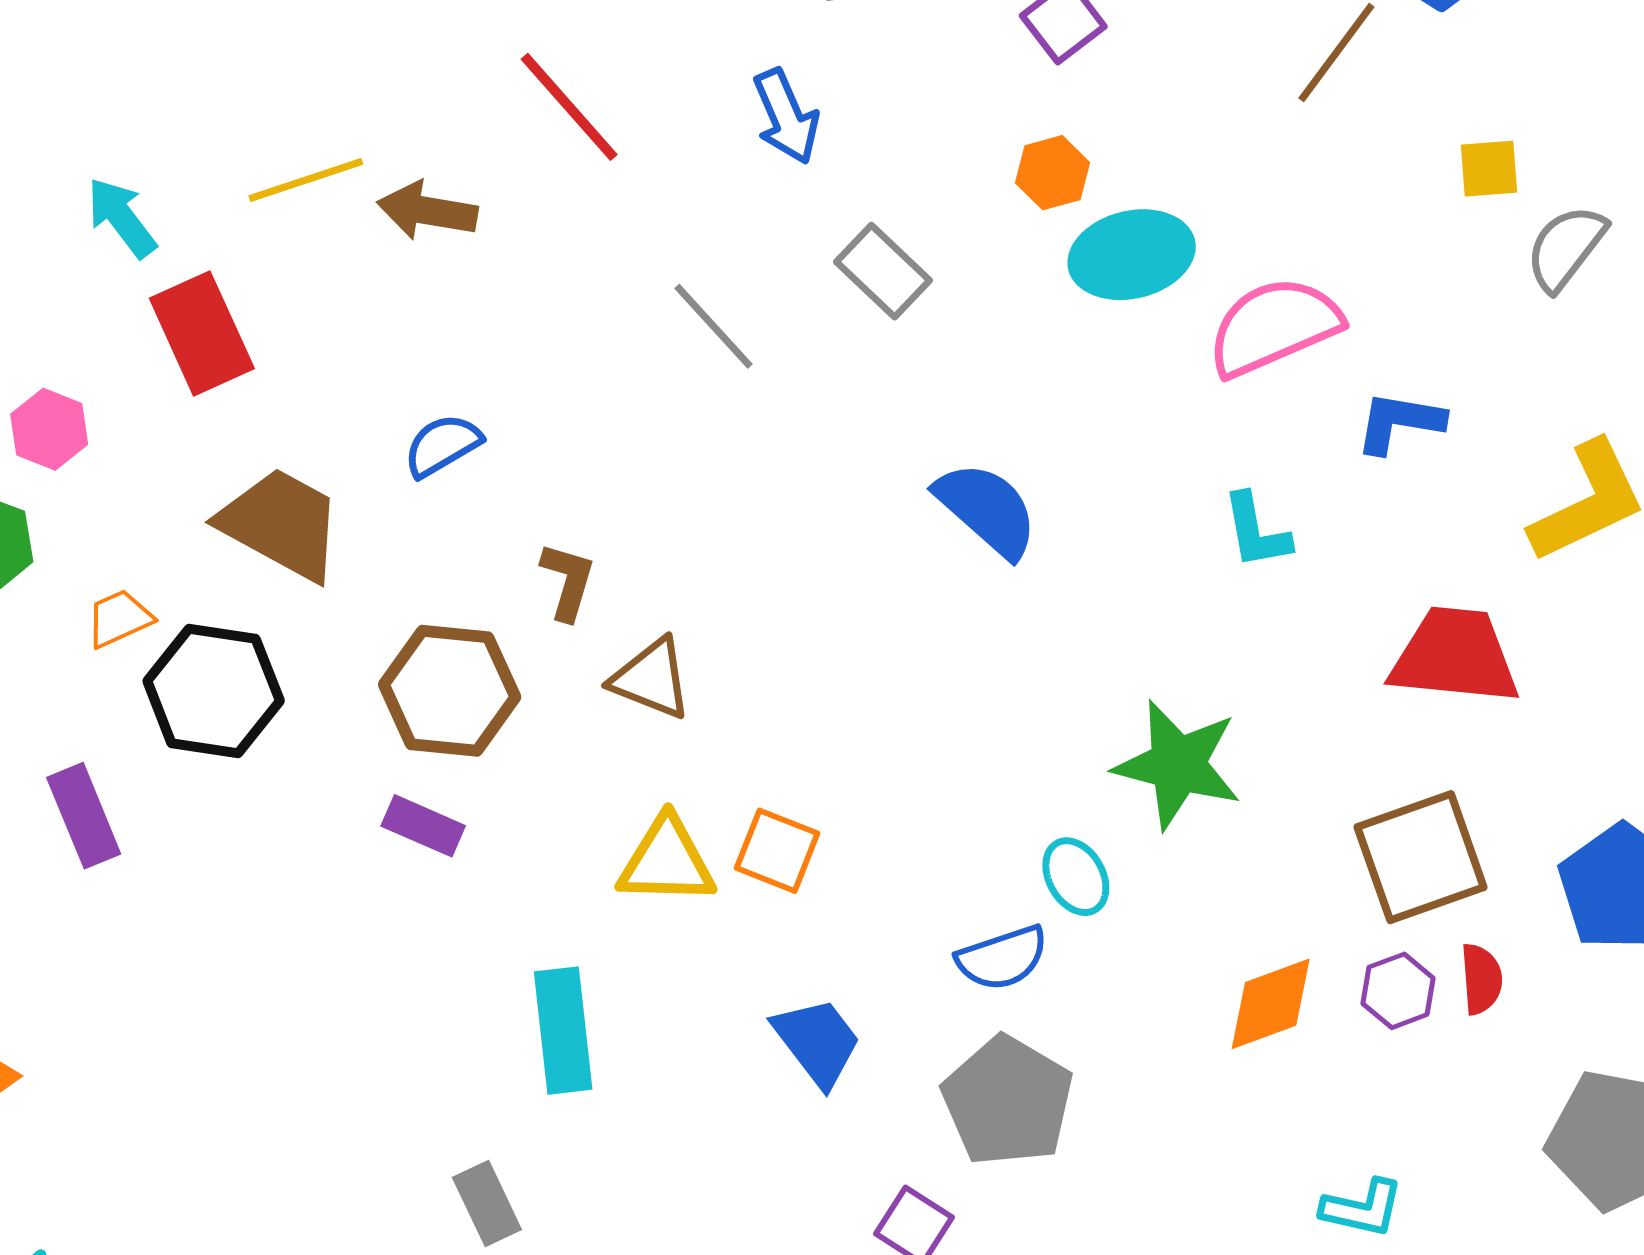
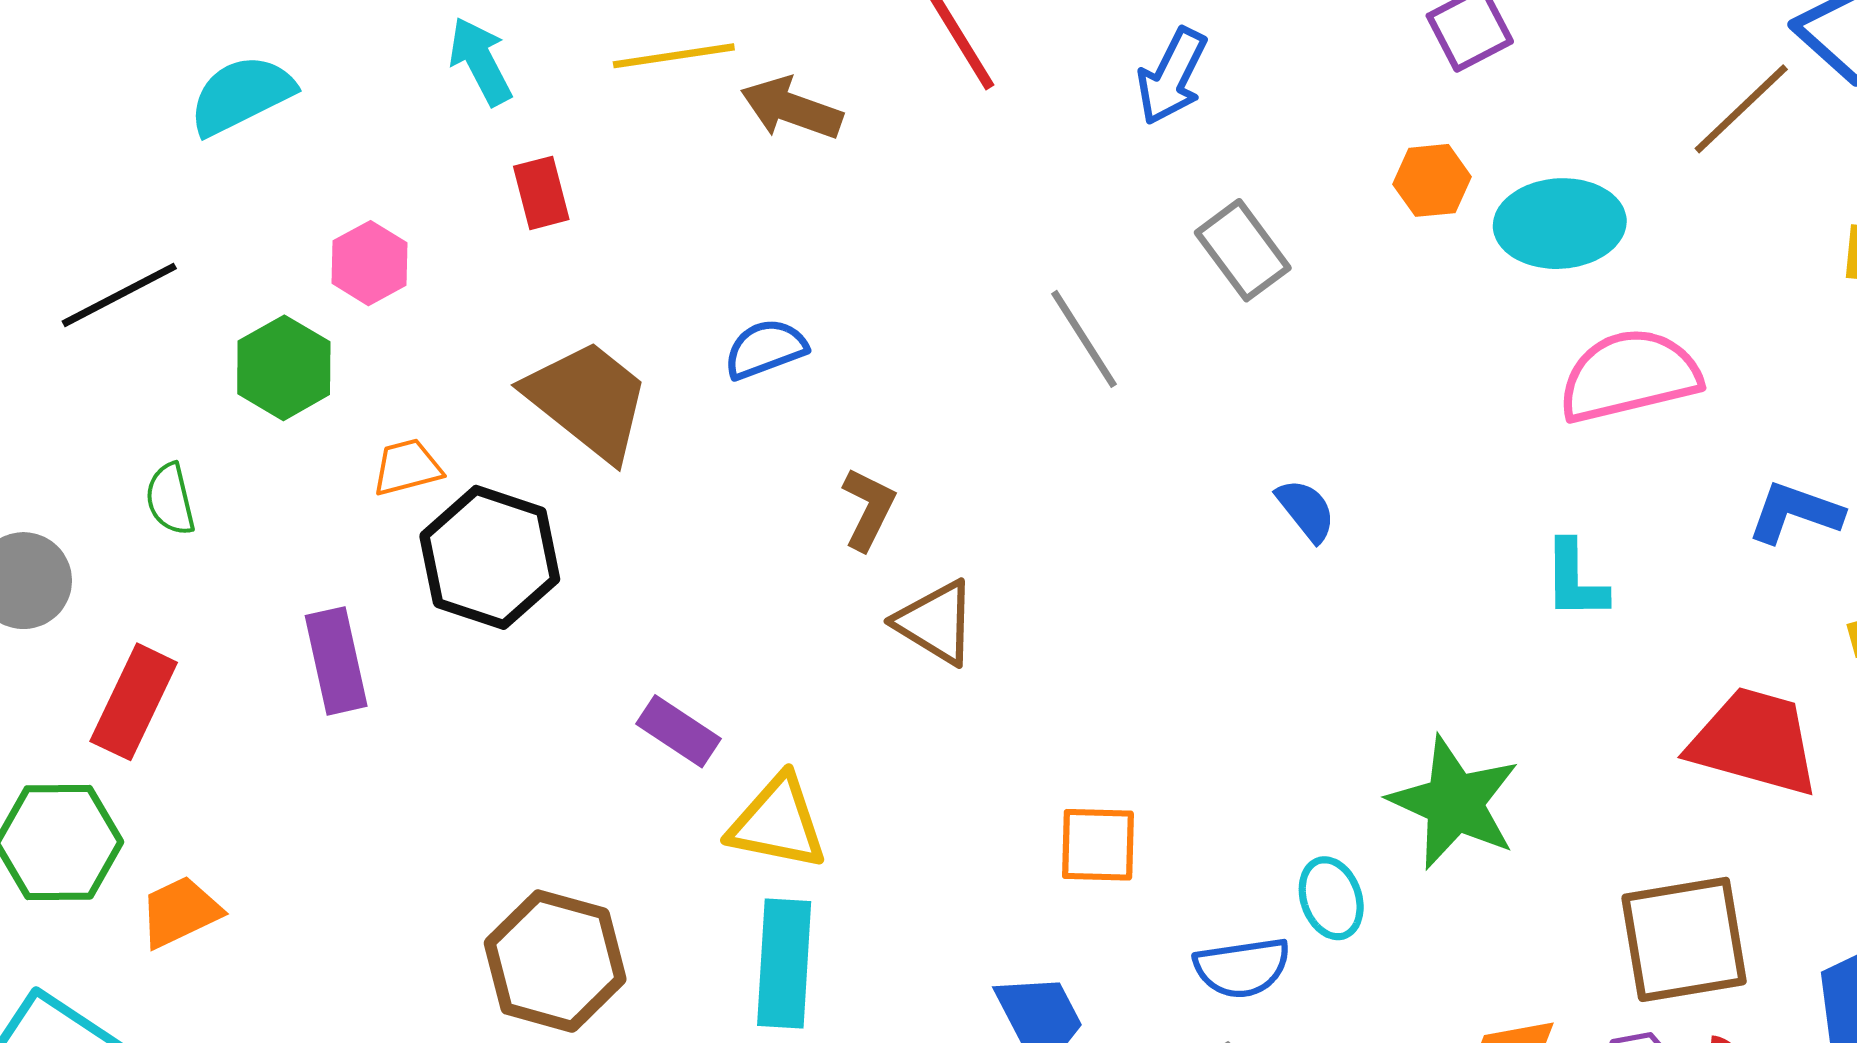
blue arrow: (786, 117) -> (1172, 76), turned 40
cyan ellipse: (1132, 255) -> (1560, 224), moved
gray line: (713, 326) -> (1084, 339), moved
red rectangle: (202, 333) -> (541, 193), size x0.6
blue L-shape: (1400, 422) -> (1795, 513), moved
blue semicircle: (987, 509) -> (1306, 510), size x0.6
brown hexagon: (450, 691) -> (555, 961), moved
orange square: (777, 851) -> (1098, 845), moved, turned -30
yellow triangle: (667, 861) -> (778, 823), moved

